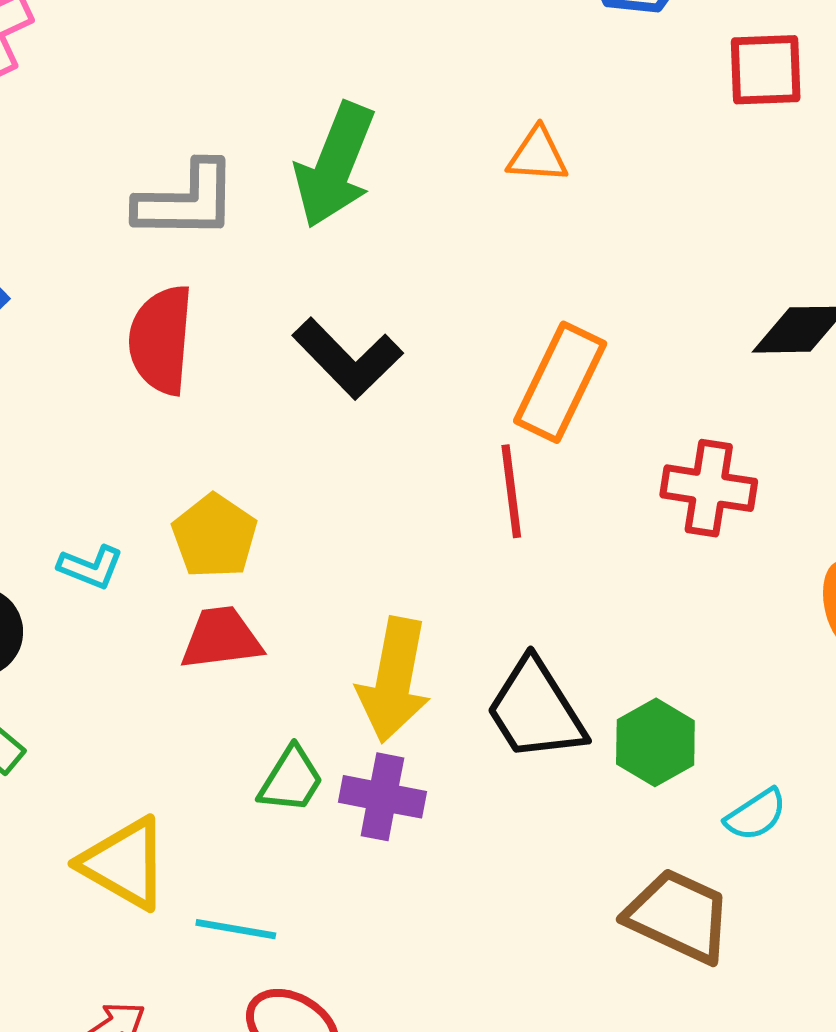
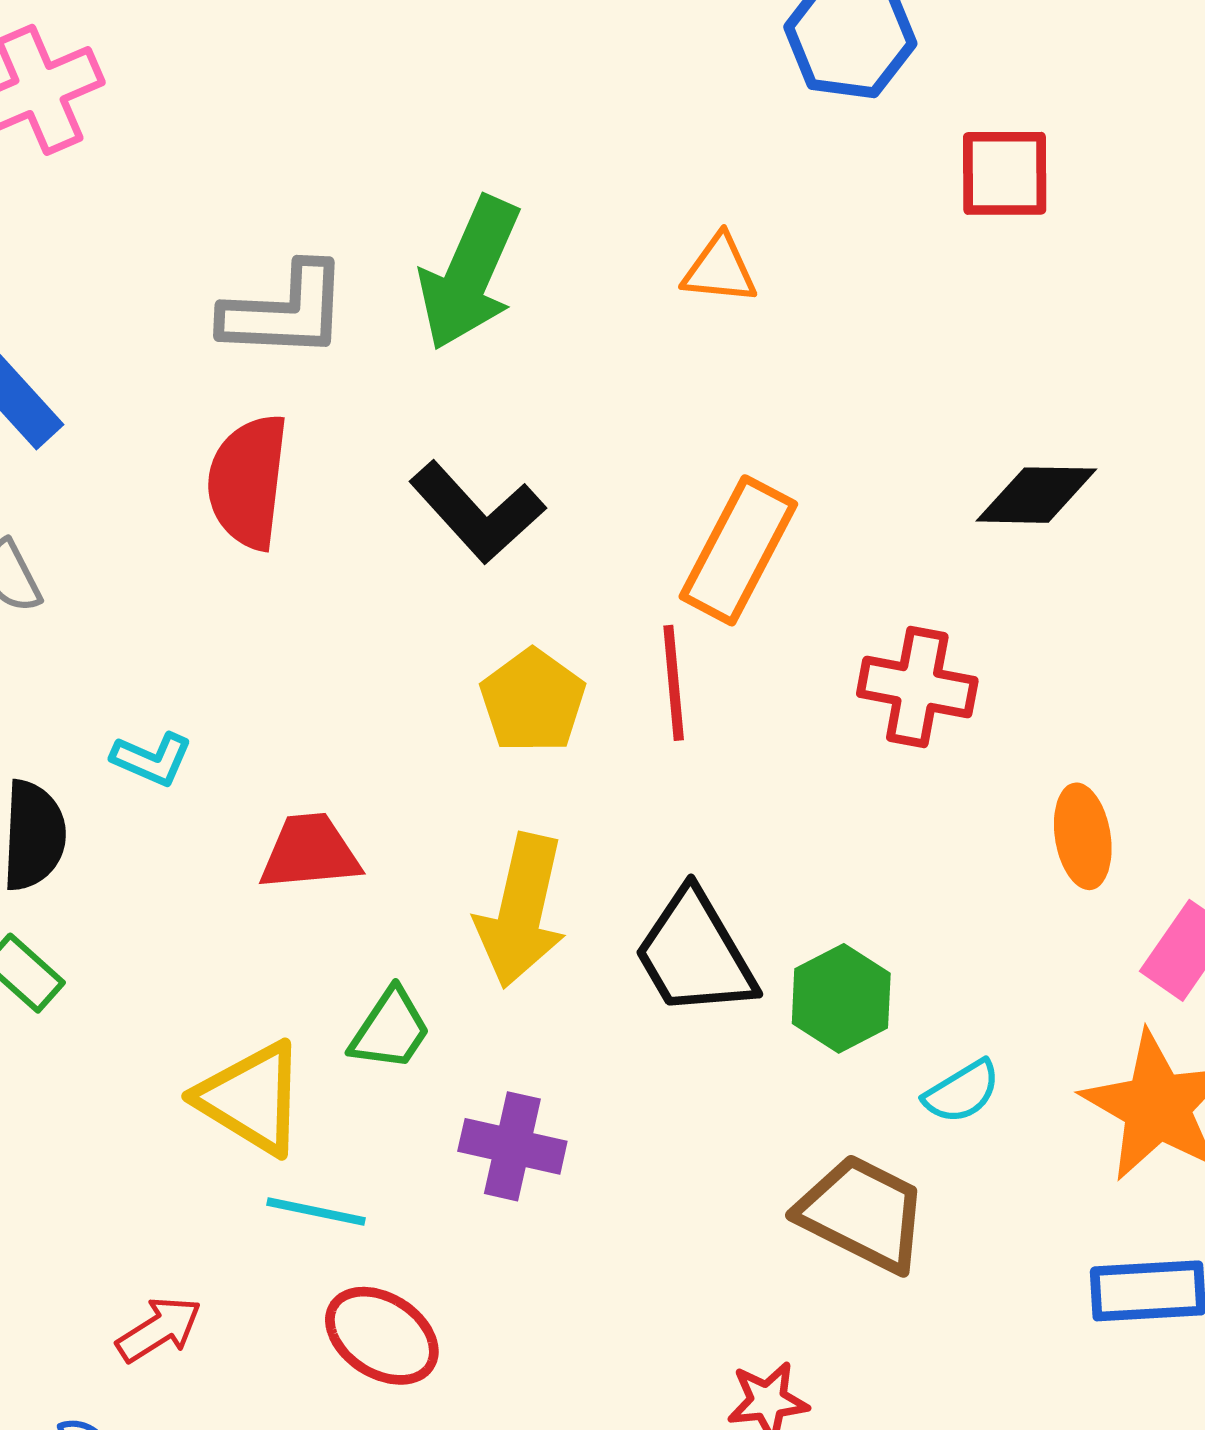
yellow pentagon: (215, 536) -> (533, 701), moved
purple cross: (382, 797) -> (512, 1146), moved
yellow triangle: (124, 863) -> (251, 1098), moved

